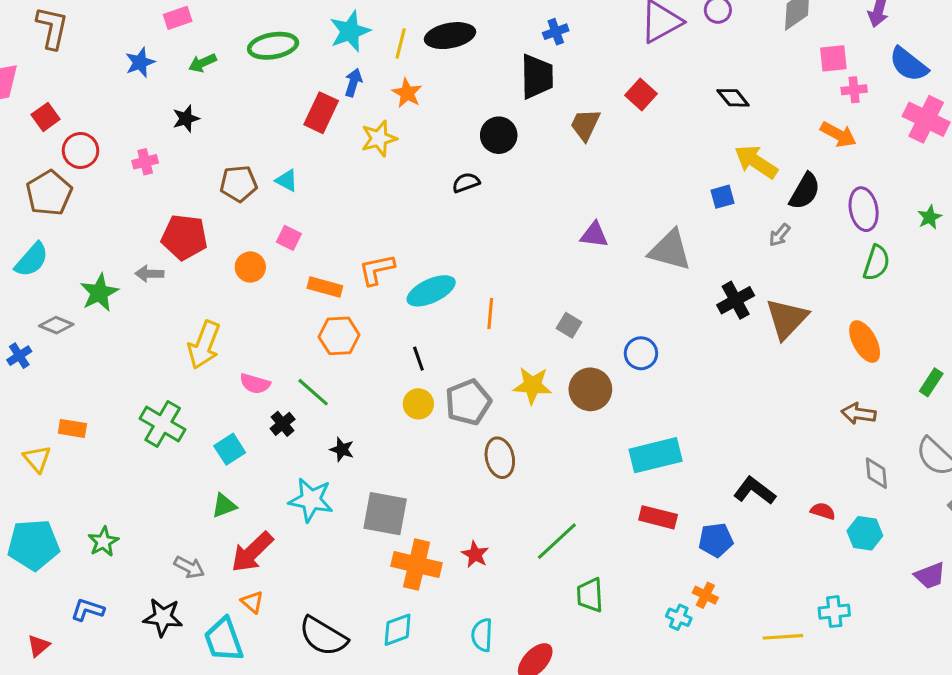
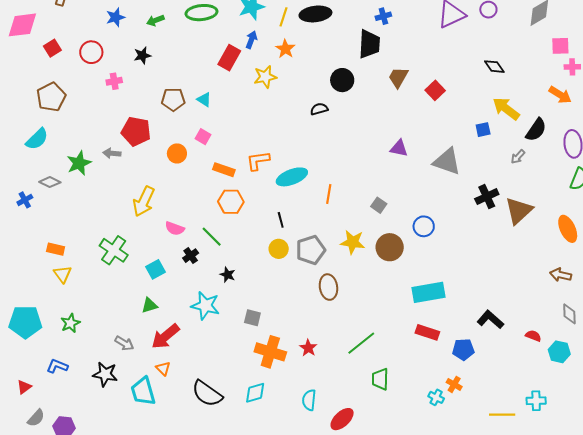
red square: (641, 95) -> (435, 90), moved
red circle: (80, 150) -> (91, 52), moved
yellow triangle: (37, 459) -> (63, 274), moved
gray square: (385, 514) -> (252, 318), size x0.6

